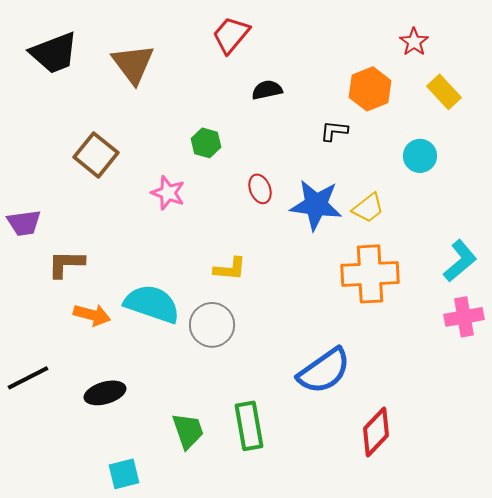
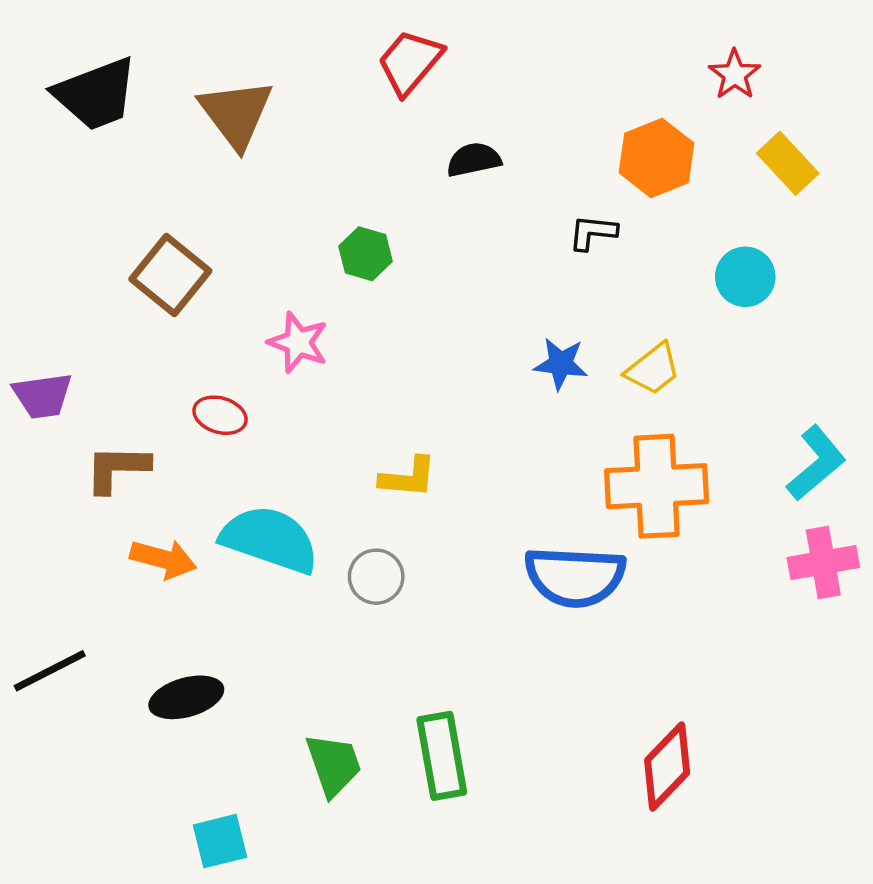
red ellipse: (260, 189) -> (220, 415), moved, turned -52
blue star: (316, 205) -> (561, 364), size x0.6
gray circle: (212, 325) -> (376, 577), size x0.7
blue semicircle: (324, 371) -> (575, 577), moved, turned 38

